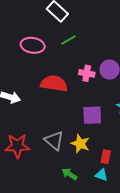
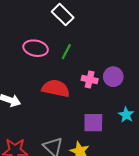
green line: (68, 40) -> (66, 52), moved, turned -35

